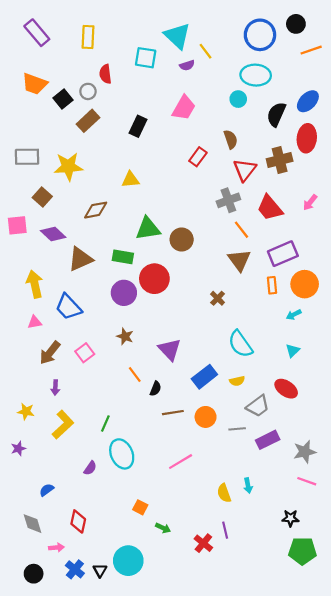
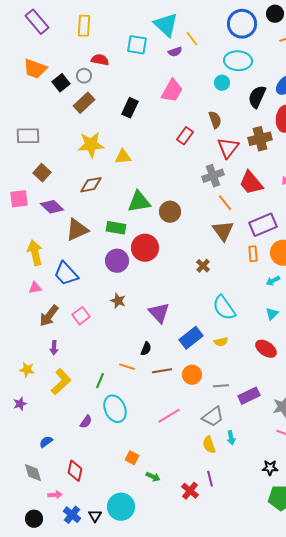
red semicircle: (105, 74) -> (100, 60), turned 108
yellow star: (68, 167) -> (91, 145), moved
orange line: (135, 374) -> (127, 367), moved, turned -35
gray trapezoid: (258, 406) -> (213, 417), moved

